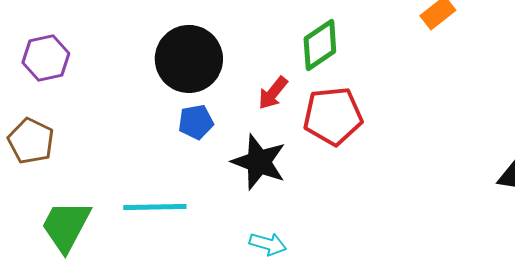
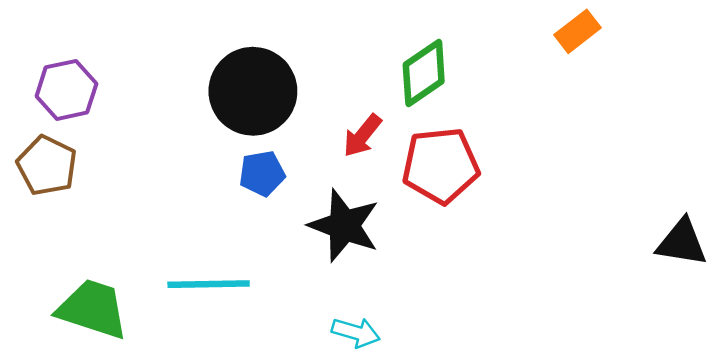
brown pentagon: (31, 141) -> (47, 166), moved
green trapezoid: (66, 226) -> (93, 309), turned 80

